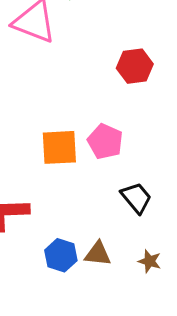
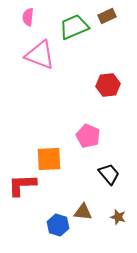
orange square: (59, 147) -> (49, 159), moved
blue hexagon: (61, 255) -> (58, 225), moved

